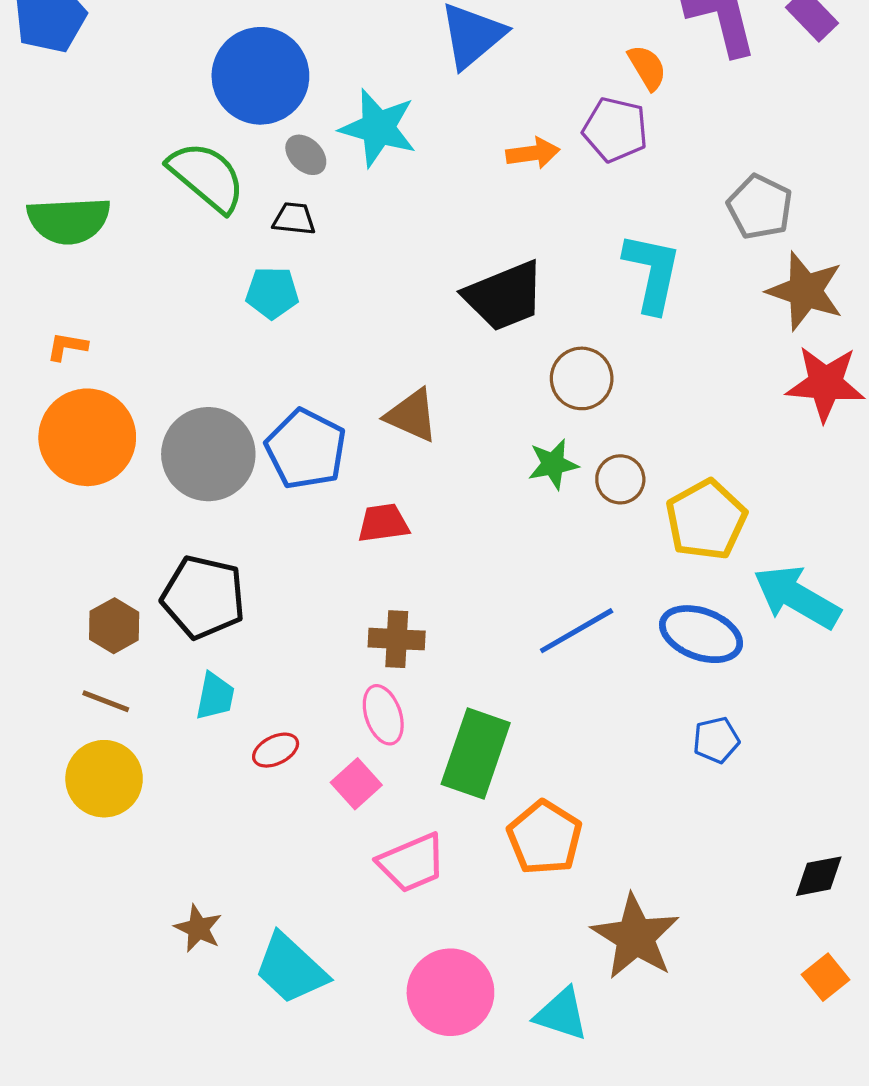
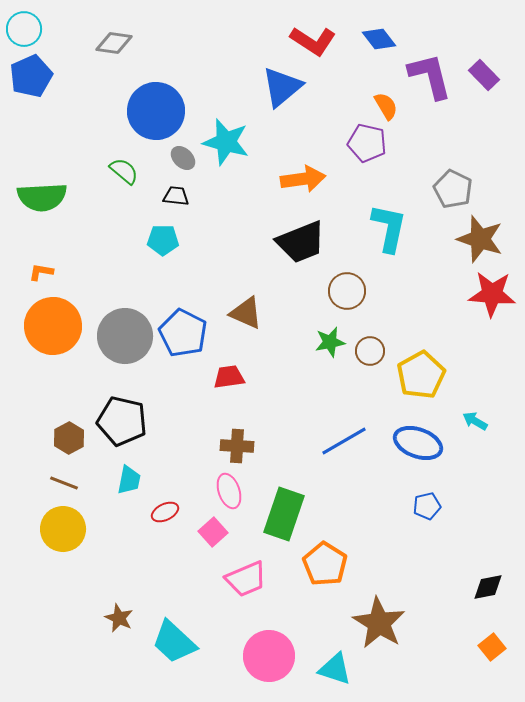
orange arrow: (533, 153) -> (303, 179), moved, size x1.4
green semicircle: (207, 177) -> (124, 171), size x0.6
cyan arrow: (797, 597) -> (475, 421), size x0.5

